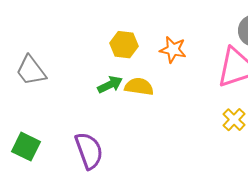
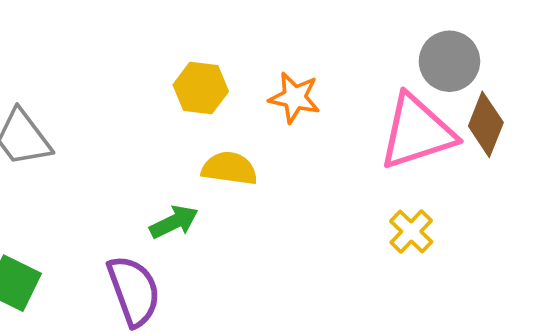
green arrow: (110, 85) -> (174, 222), moved

